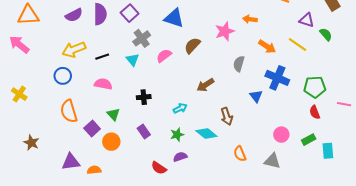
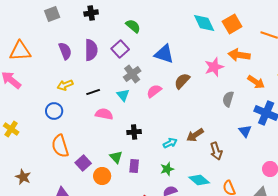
purple semicircle: (74, 15) -> (65, 51), turned -84
orange arrow: (250, 19) -> (239, 55), size x1.5
yellow arrow: (74, 50) -> (65, 85), size x0.7
pink semicircle: (103, 84) -> (104, 114), moved
brown arrow: (205, 85) -> (195, 135), moved
green triangle: (113, 114) -> (116, 157), moved
purple rectangle: (144, 132) -> (134, 166), turned 40
cyan diamond: (206, 134) -> (199, 180), moved

